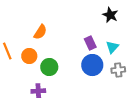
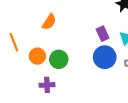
orange circle: (29, 56) -> (37, 56), moved

